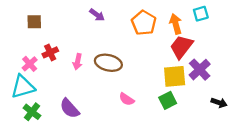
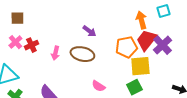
purple arrow: (97, 15) -> (89, 31), moved
orange pentagon: (144, 23) -> (126, 47), moved, turned 30
pink cross: (30, 64) -> (15, 42), moved
purple cross: (200, 70) -> (162, 45), moved

